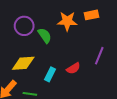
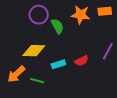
cyan rectangle: (50, 74) -> (58, 64), turned 40

